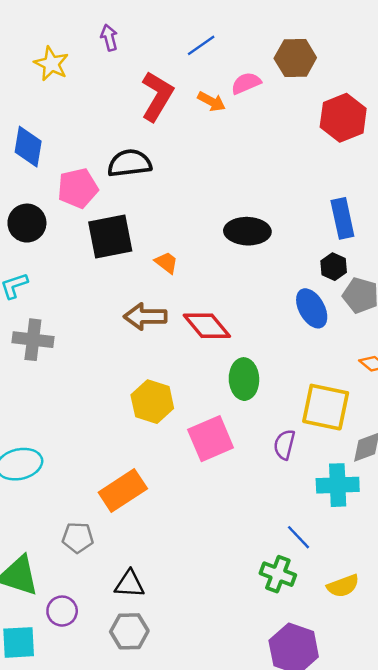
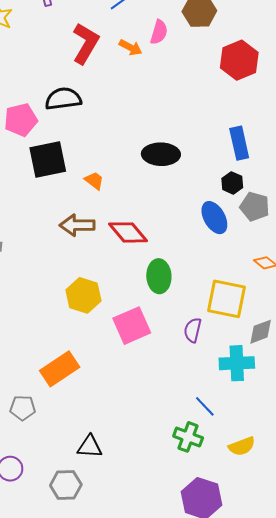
pink semicircle: (246, 83) -> (159, 32), turned 130
black triangle: (130, 584) -> (90, 447), moved

